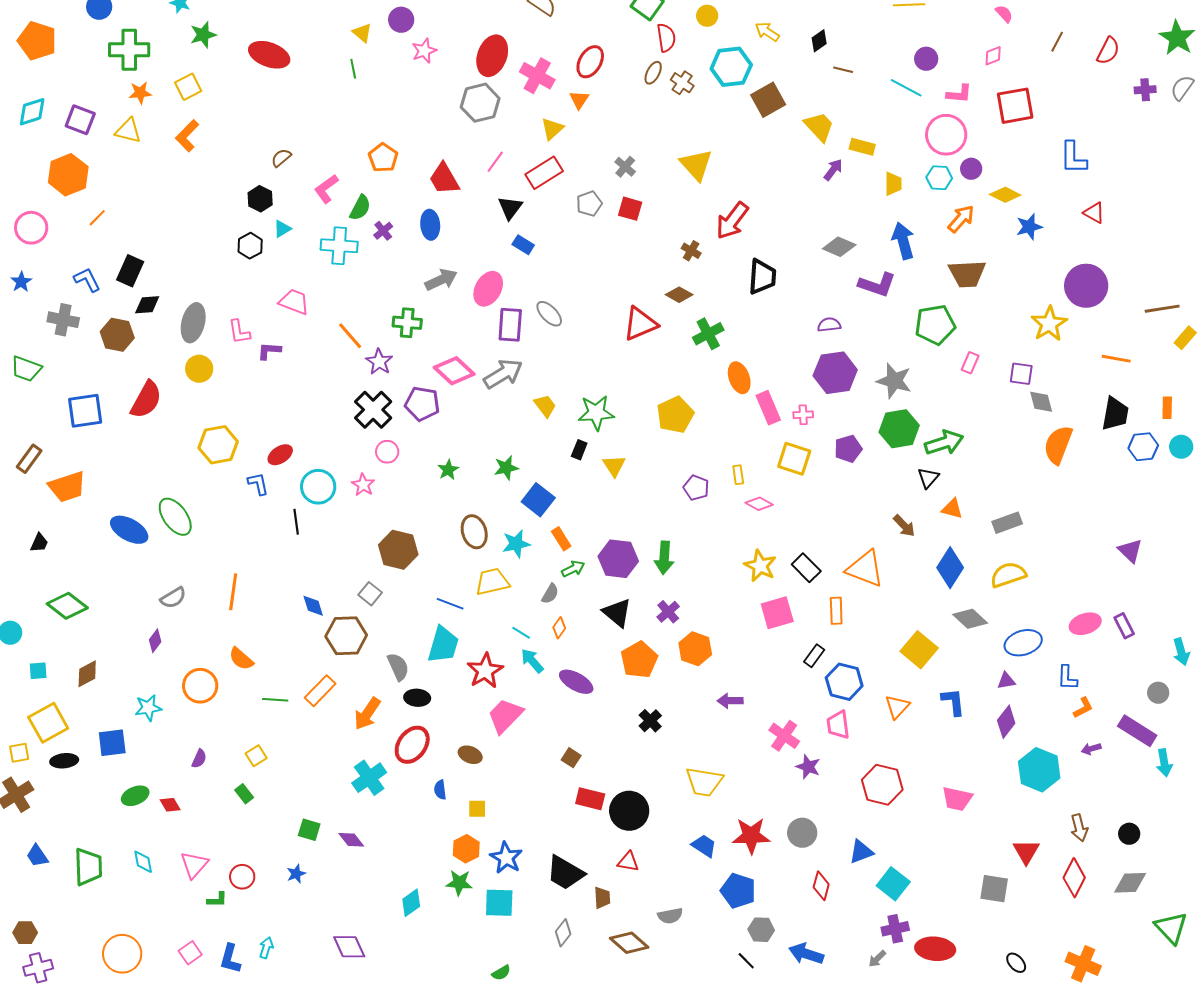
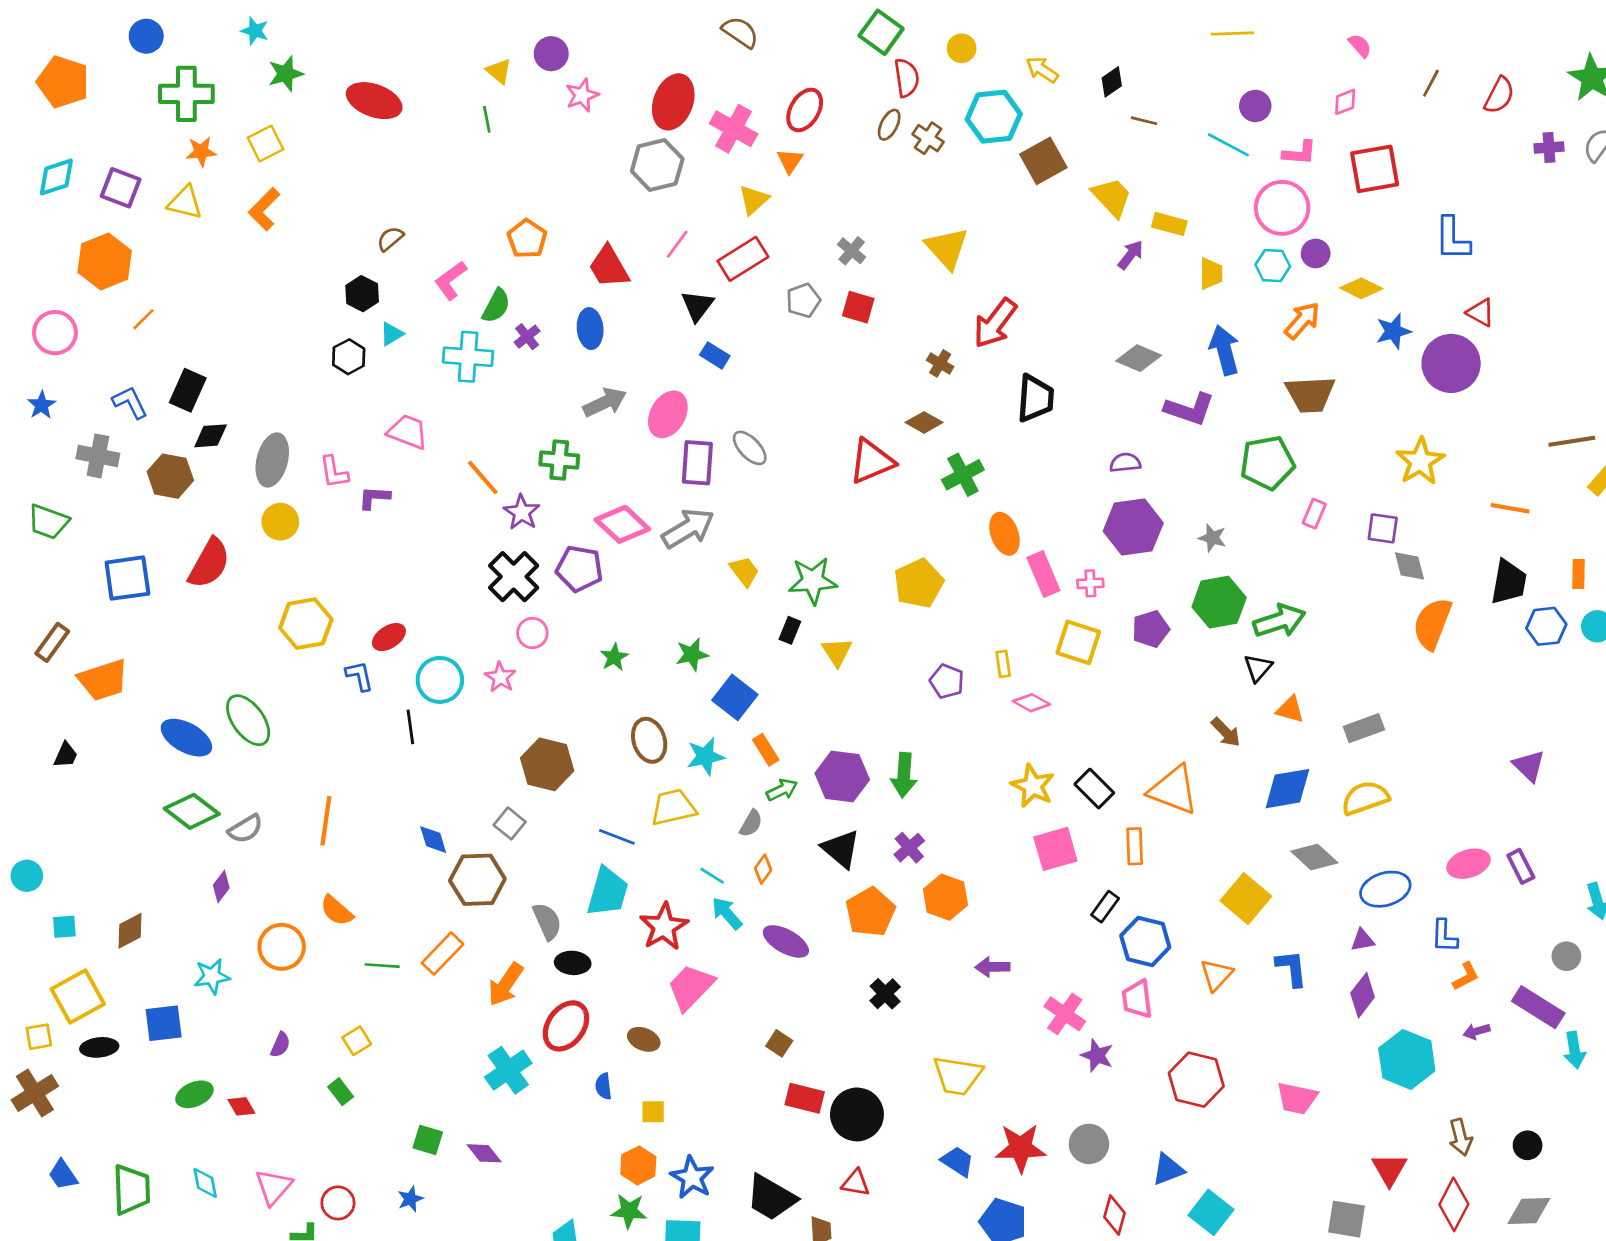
purple circle: (1086, 286) -> (1451, 363), moved
gray star: (894, 381) -> (1212, 538), size x0.6
blue diamond: (950, 568) -> (1287, 789), turned 48
green diamond: (67, 606) -> (192, 811), moved

